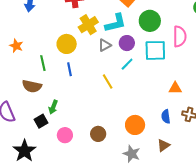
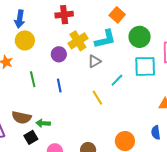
purple circle: (127, 43) -> (59, 54), moved
yellow circle: (67, 44) -> (25, 40), moved
brown semicircle: (32, 86) -> (22, 117), moved
green arrow: (53, 107) -> (43, 123), turned 72

